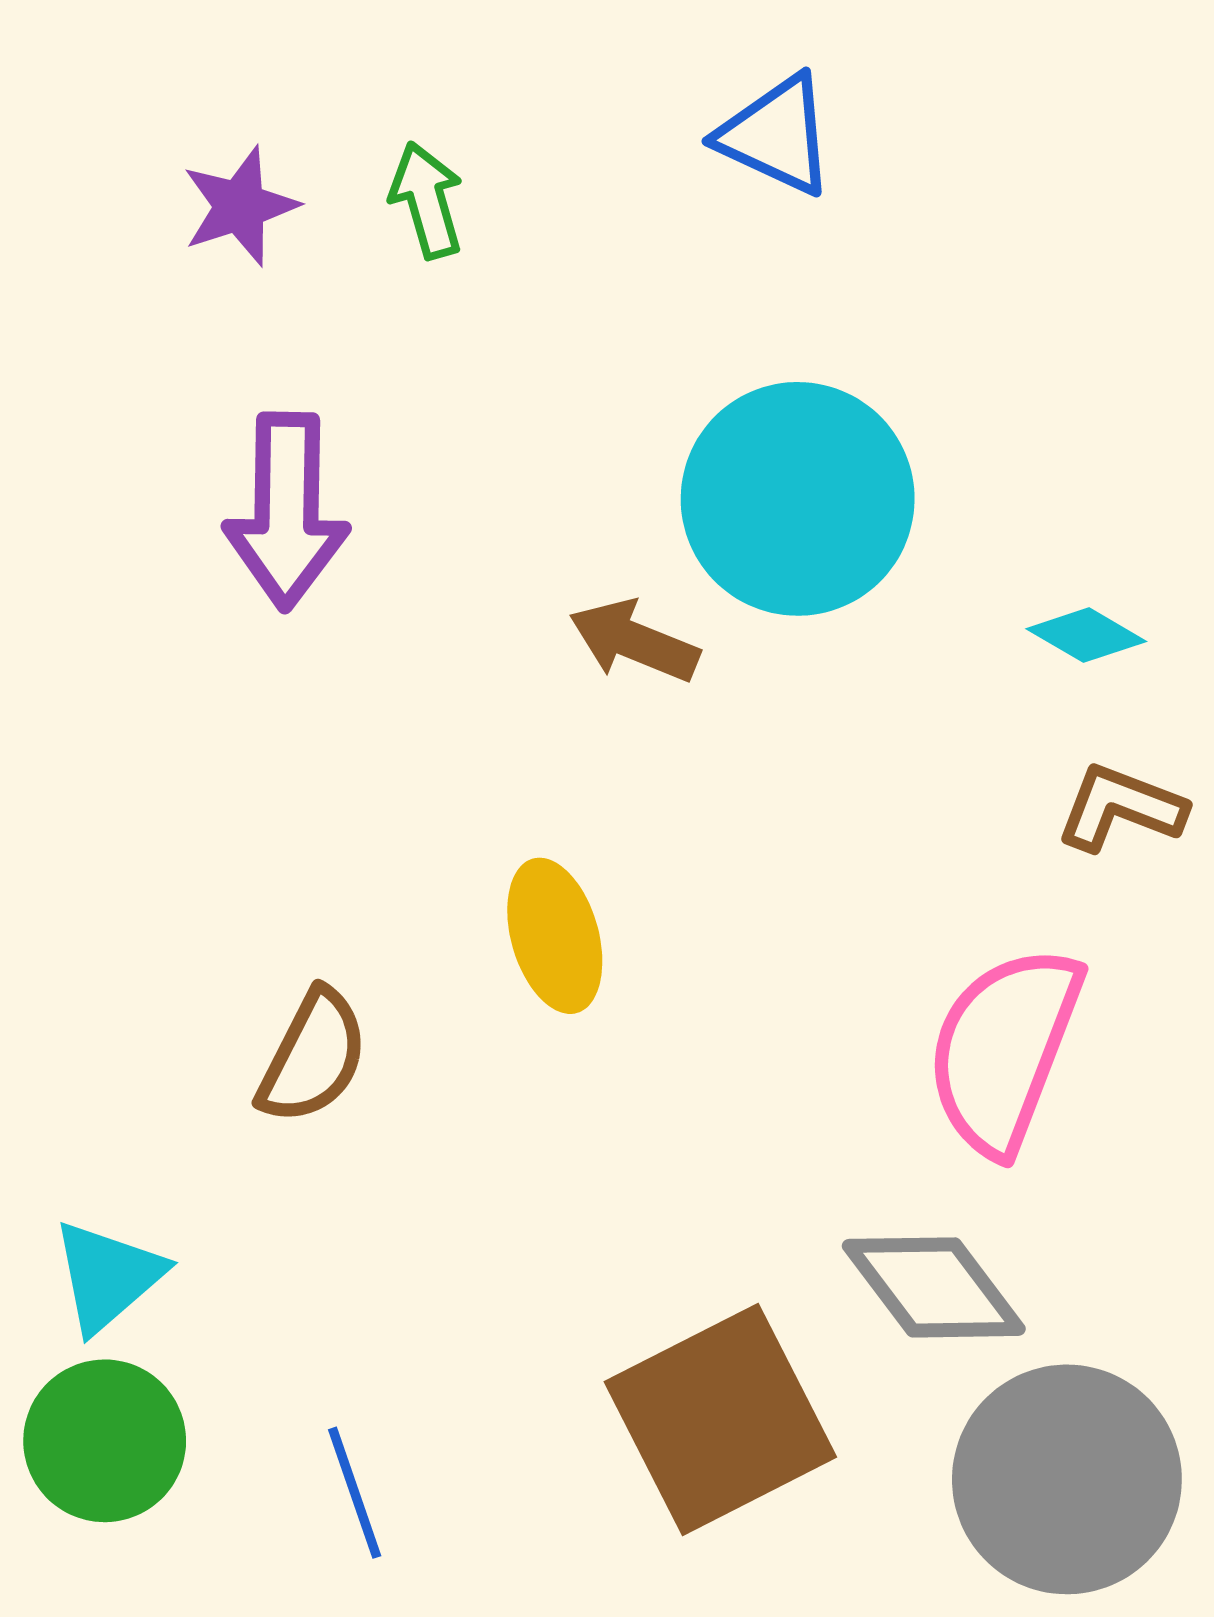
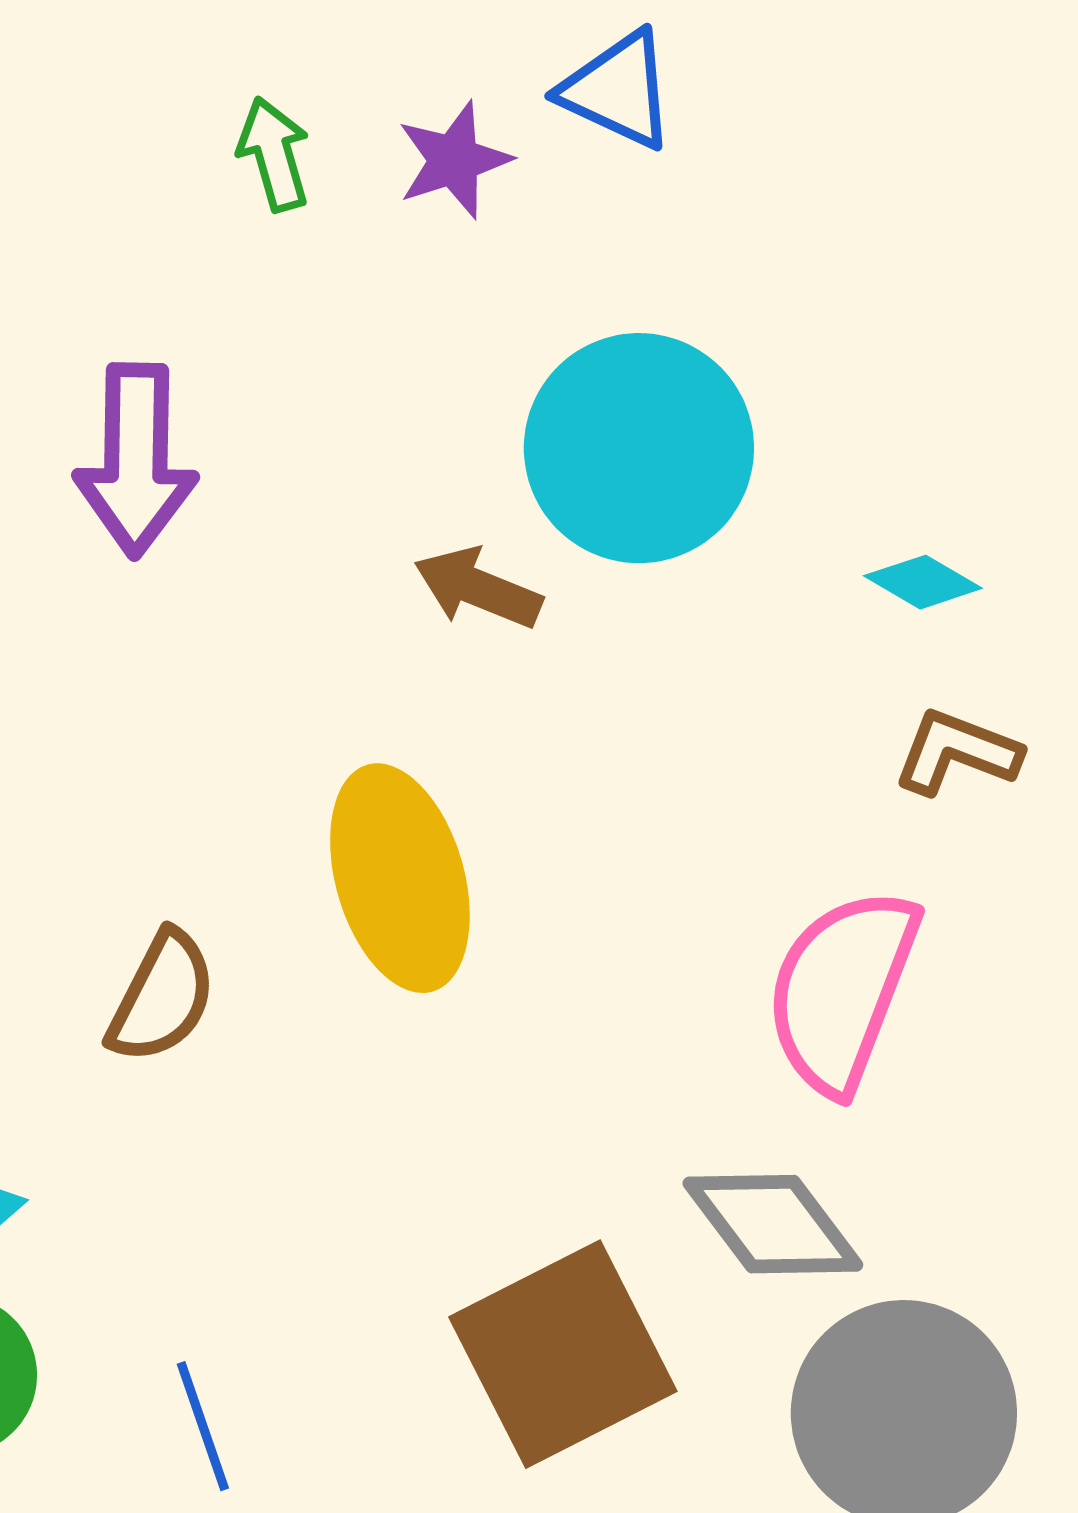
purple star: (240, 206) -> (454, 160), moved
yellow ellipse: (555, 936) -> (400, 878), size x1.5

